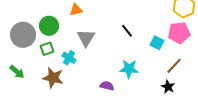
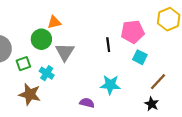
green circle: (49, 26) -> (41, 39), moved
black line: (127, 31) -> (108, 45), turned 32
pink pentagon: (179, 33) -> (133, 32), moved

